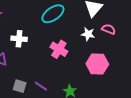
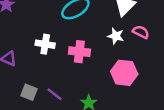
white cross: (19, 39) -> (45, 44), moved
pink cross: (59, 49) -> (79, 52), turned -30

